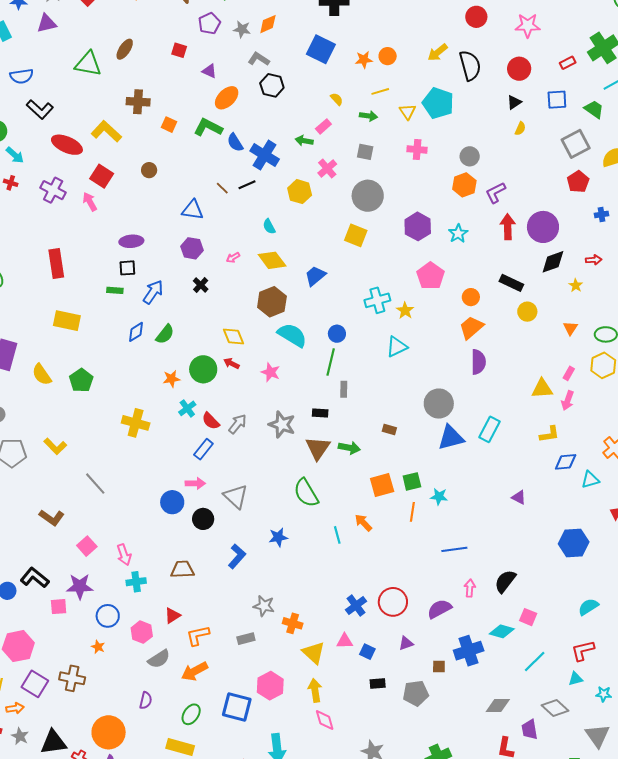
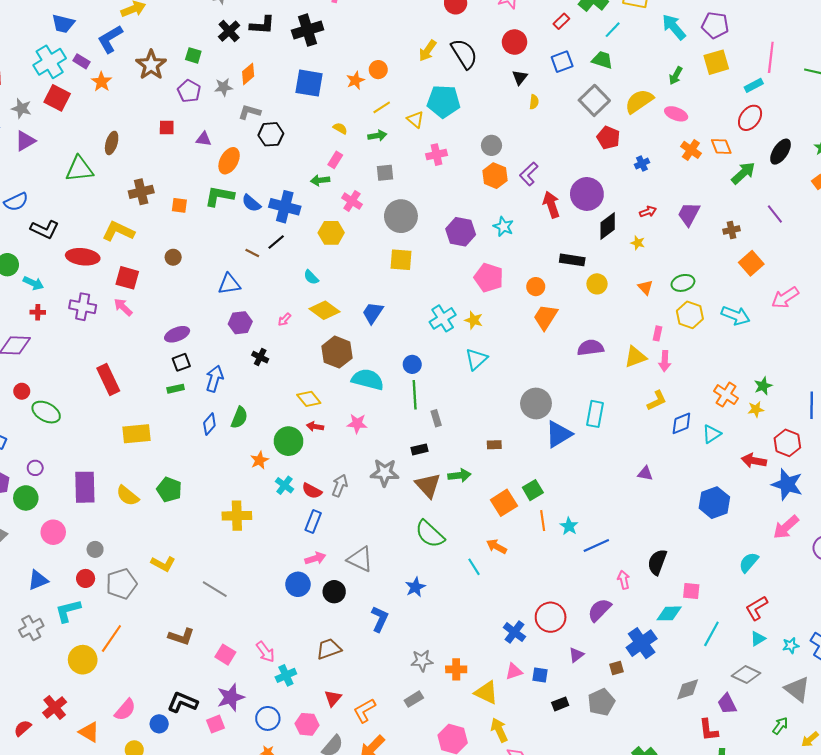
purple semicircle: (478, 362) -> (590, 348), moved, turned -80
cyan star: (439, 497) -> (569, 526), moved, turned -30

